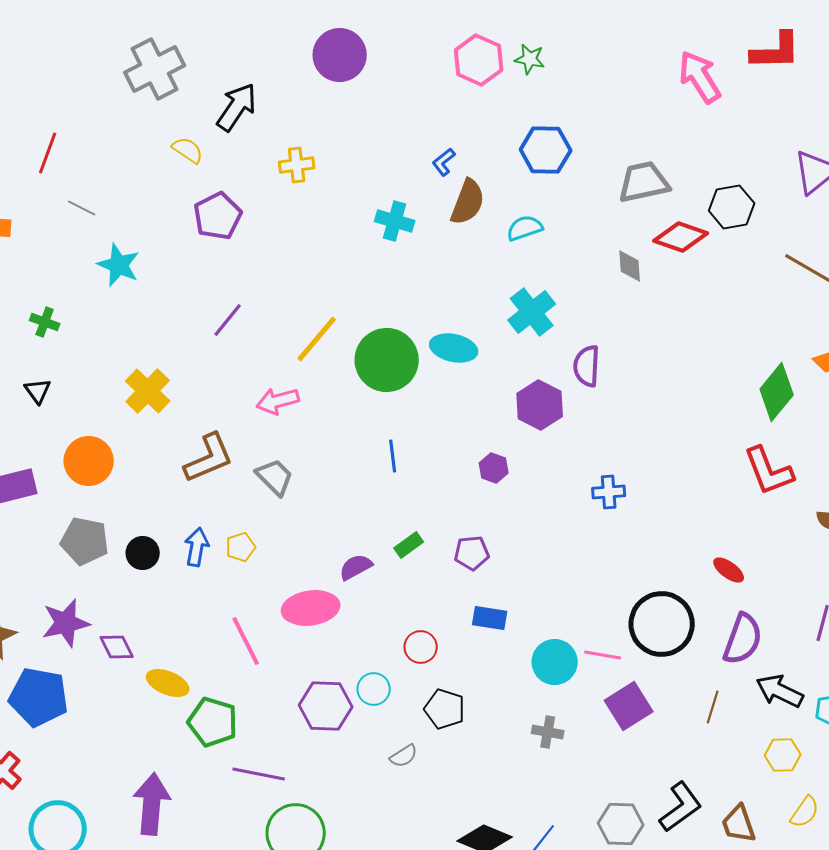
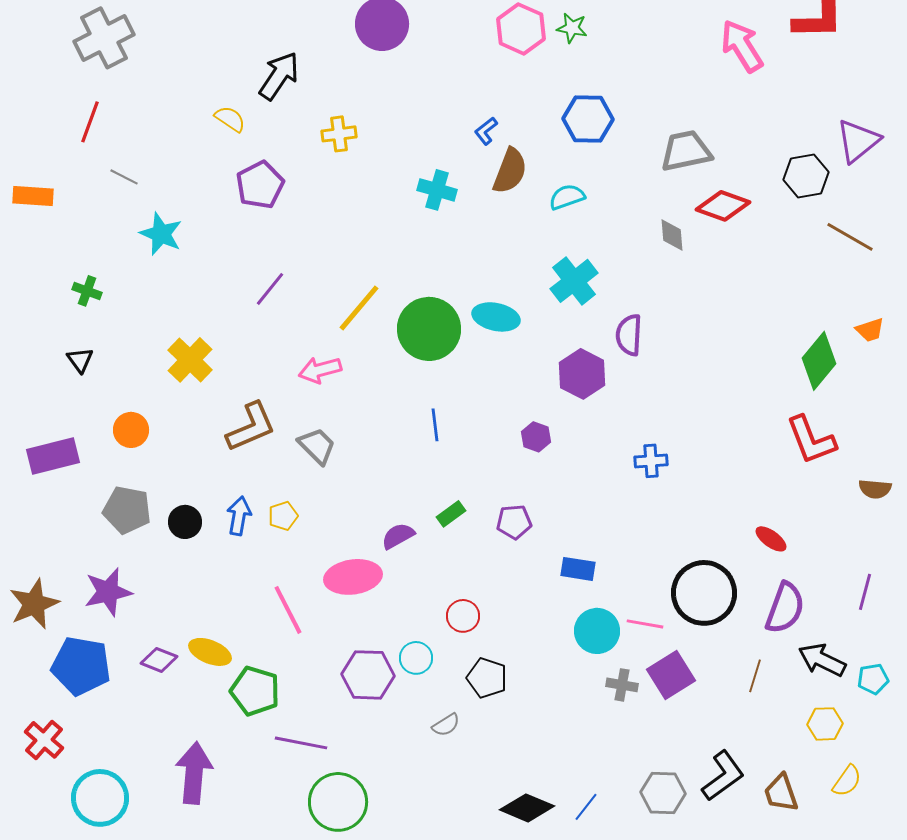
gray cross: (155, 69) -> (104, 38), moved
black hexagon: (732, 207) -> (806, 176), moved
orange circle: (89, 461) -> (131, 430), size x0.7
blue rectangle: (490, 618) -> (578, 569), moved
purple diamond: (117, 647) -> (159, 660), moved, turned -42
gray cross: (548, 732) -> (622, 685), moved

